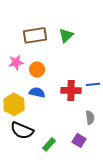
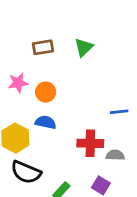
brown rectangle: (35, 35) -> (43, 47), size x0.7
red cross: (71, 90) -> (90, 143), moved
gray semicircle: (90, 117) -> (115, 155), turned -80

